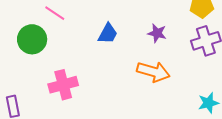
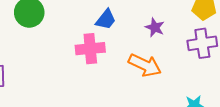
pink cross: (63, 85) -> (90, 49), moved

